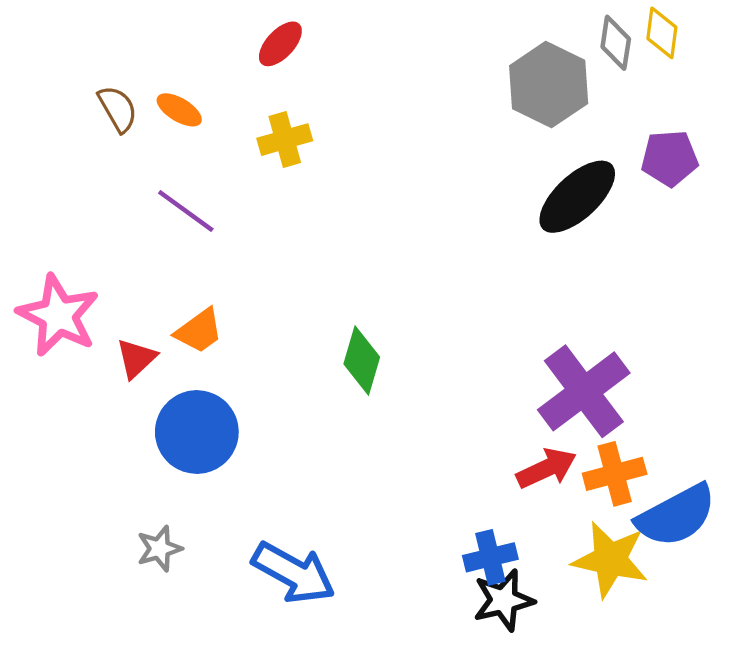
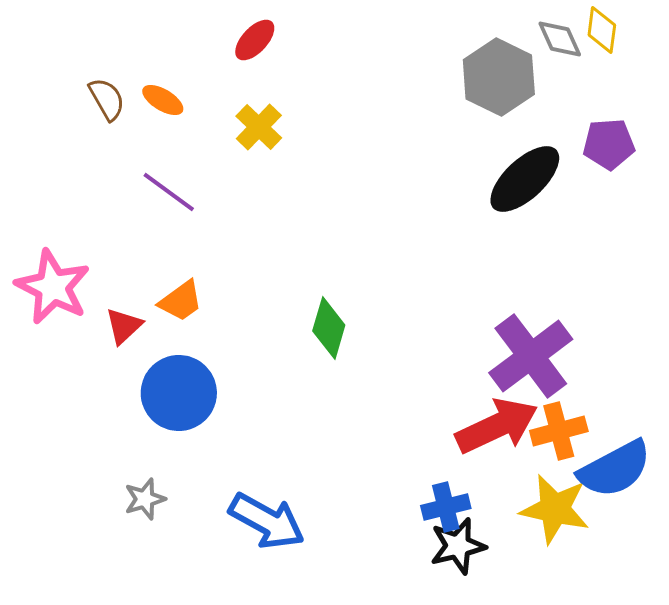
gray diamond: (616, 43) -> (560, 39), turned -33
yellow cross: (285, 140) -> (259, 127), turned -30
red arrow: (546, 468) -> (497, 426), size x1.5

